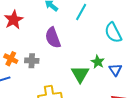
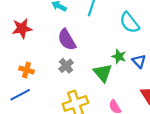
red star: (14, 20) -> (22, 28), turned 30
gray cross: (32, 61) -> (66, 66), moved, turned -32

